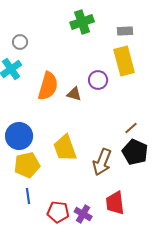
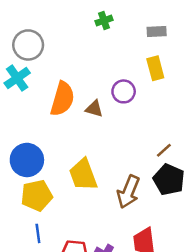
green cross: (82, 22) -> (104, 21), size x0.6
gray circle: (20, 42) -> (28, 45), size x1.6
yellow rectangle: (124, 61) -> (155, 68), size x0.7

